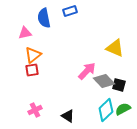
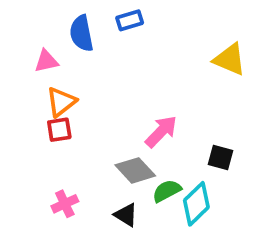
yellow triangle: (115, 48) -> (230, 59), moved
gray diamond: (104, 81) -> (135, 170), moved
green semicircle: (123, 109) -> (167, 191), moved

